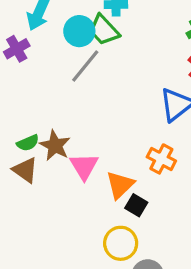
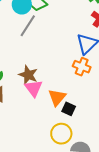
brown star: (55, 146) -> (28, 75), moved
orange cross: (161, 159) -> (82, 67), moved

